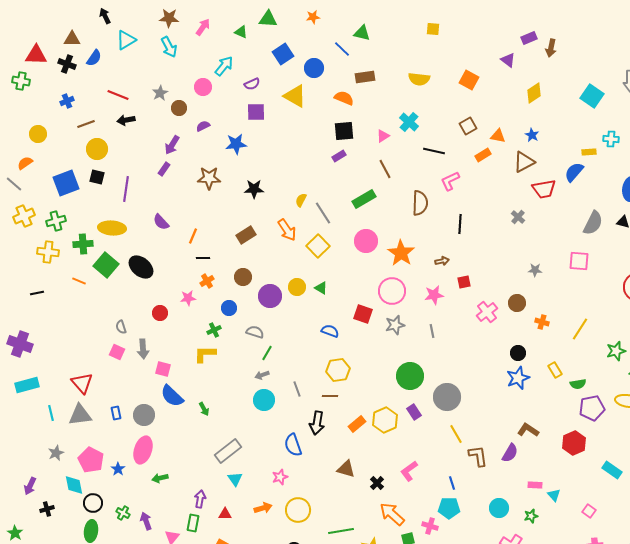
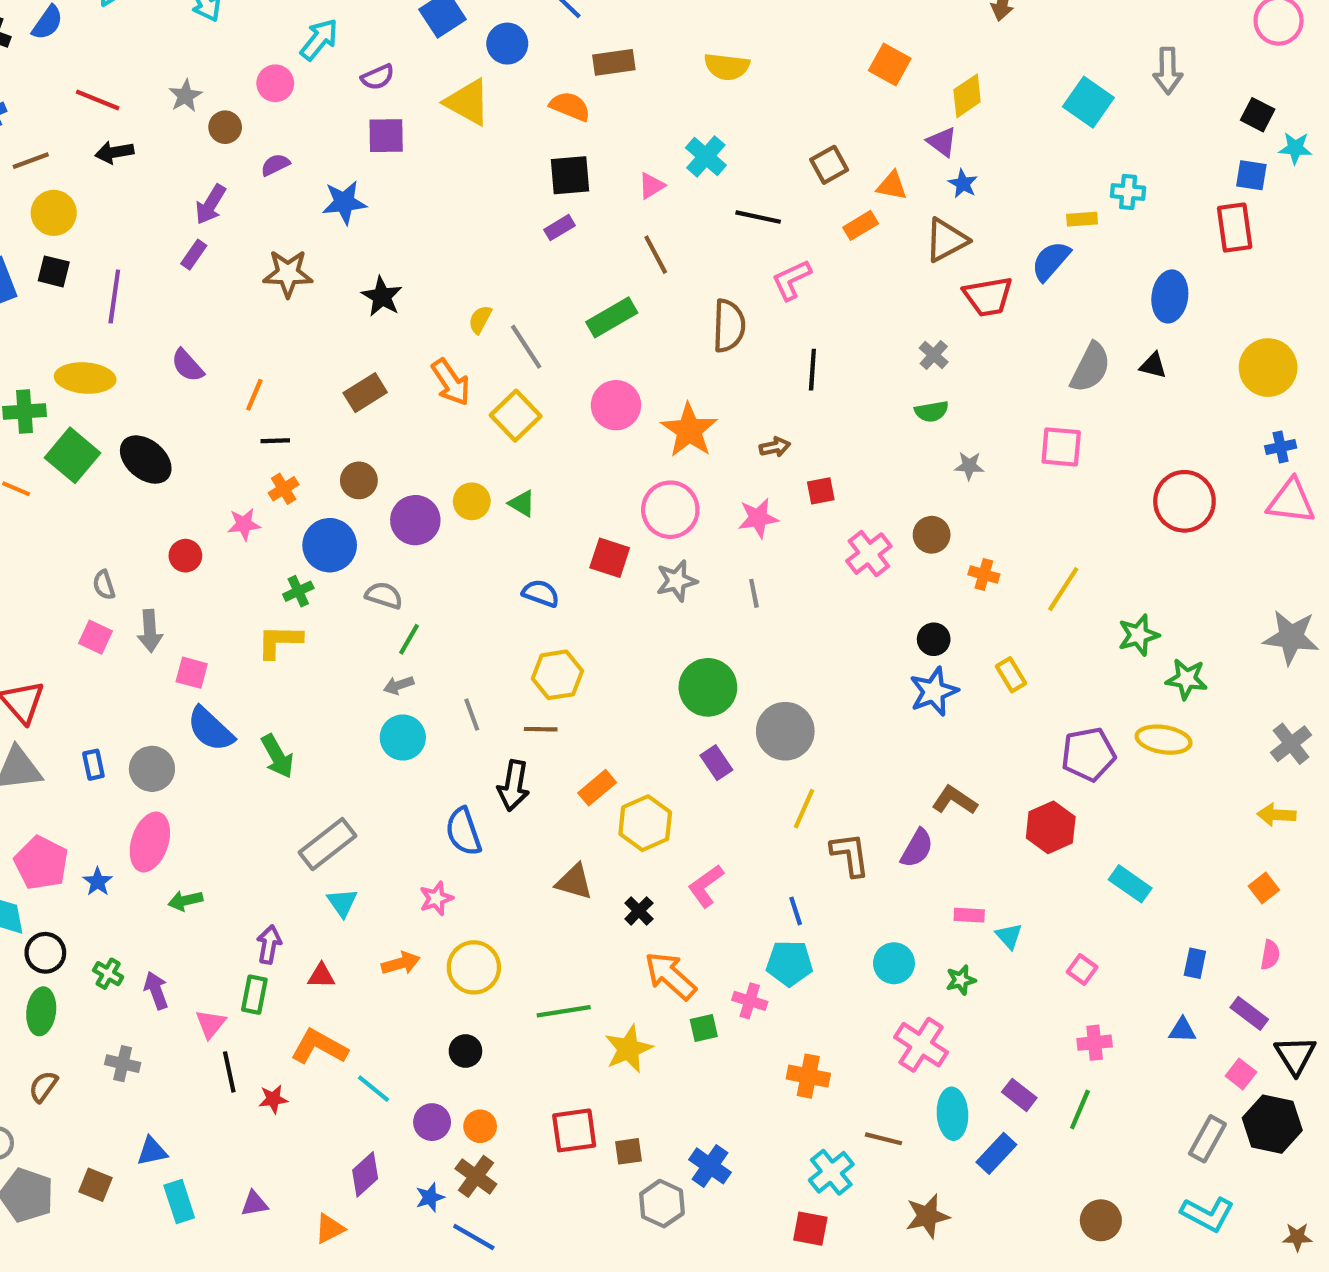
purple triangle: (508, 60) -> (942, 142), moved
orange square: (469, 80) -> (890, 64), moved
black star: (254, 189) -> (382, 296), turned 30
blue circle: (229, 308) -> (330, 545), size x1.6
green semicircle: (578, 384) -> (932, 411), moved
green arrow: (204, 409) -> (277, 756), size x1.5
yellow hexagon: (385, 420) -> (645, 823), moved
yellow line: (456, 434) -> (804, 809), turned 54

